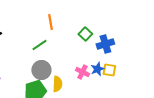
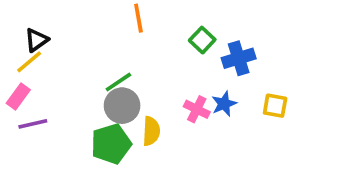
green line: (39, 45) -> (118, 82), moved
yellow square: (109, 70) -> (275, 106), moved

